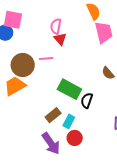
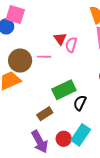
pink semicircle: (56, 26) -> (71, 45), moved
green rectangle: (69, 89) -> (64, 90), turned -60
cyan rectangle: (69, 121) -> (81, 135), moved, size x1.5

